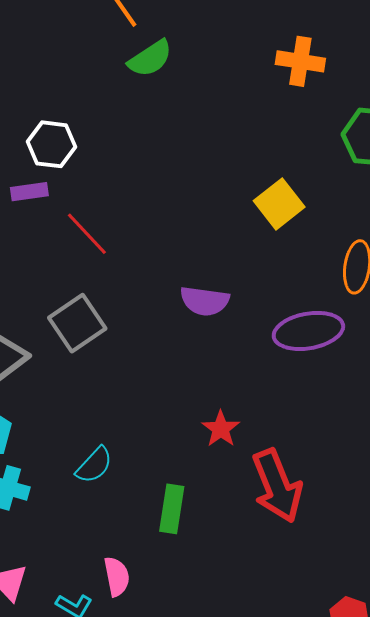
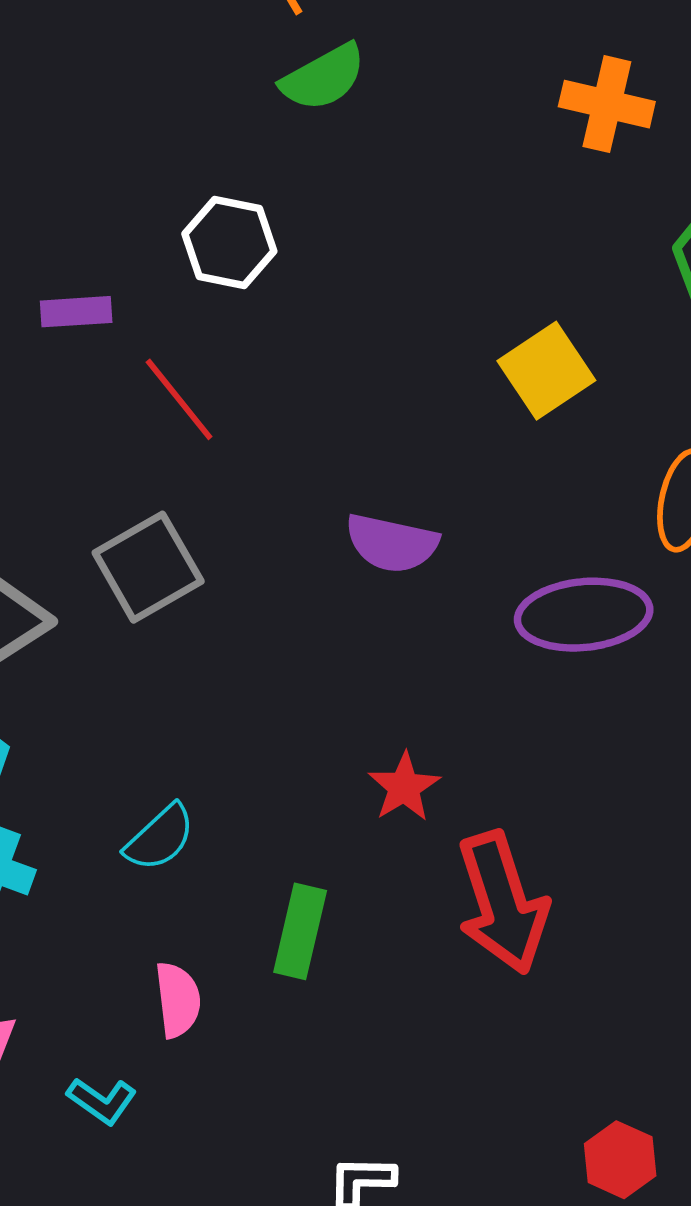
white hexagon: (51, 144) -> (229, 242), moved
pink semicircle: (117, 576) -> (178, 1000), moved

